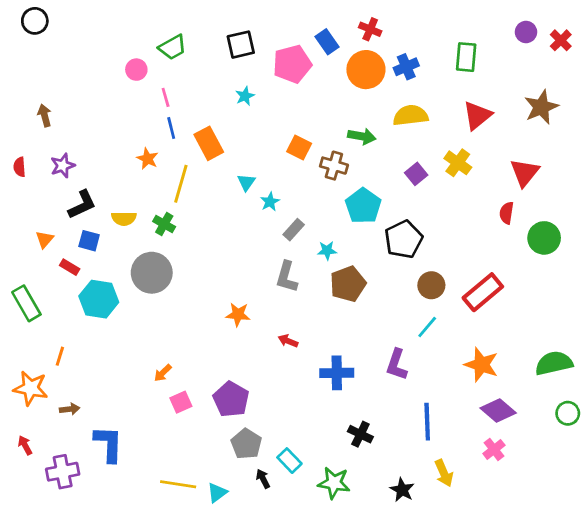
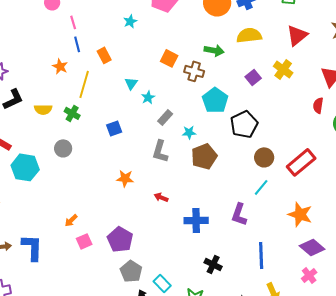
orange rectangle: (209, 143) -> (104, 55), size x0.7
blue square: (89, 241) -> (114, 128), moved, turned -35
gray circle: (152, 273) -> (63, 148), size x0.6
blue L-shape: (109, 444) -> (32, 247), moved

